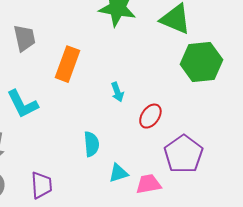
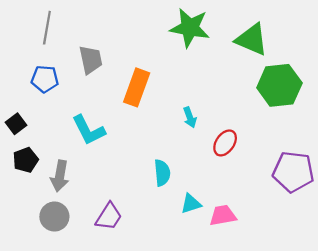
purple pentagon: (183, 154) -> (293, 172), moved, turned -30
purple trapezoid: (41, 185) -> (109, 217), turned 36

